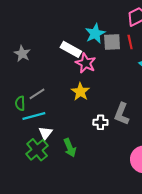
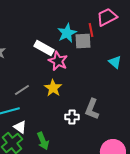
red line: (130, 42) -> (91, 30), moved
gray line: (37, 94) -> (22, 90), moved
white triangle: (45, 133) -> (20, 127), turned -32

